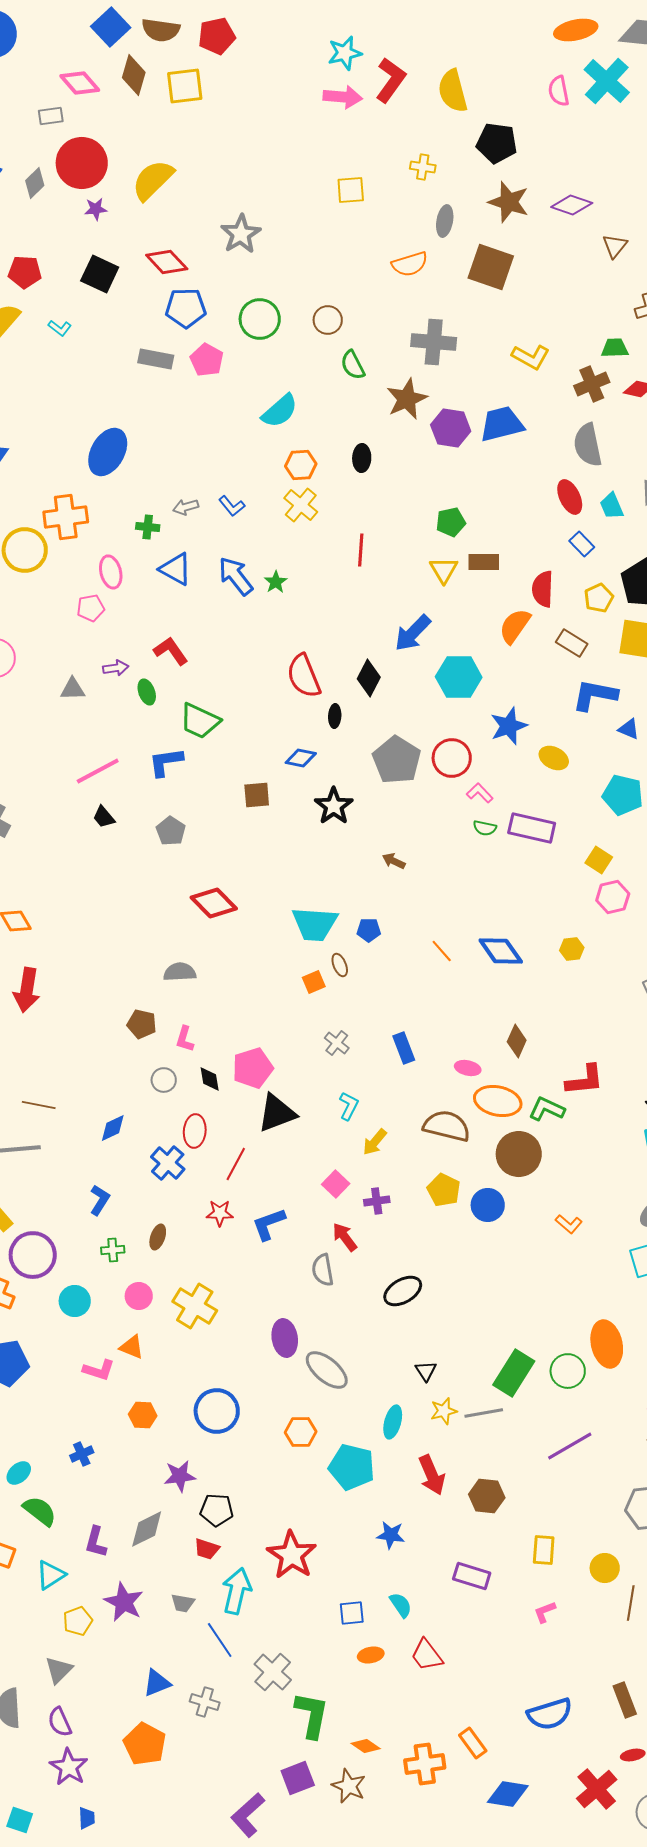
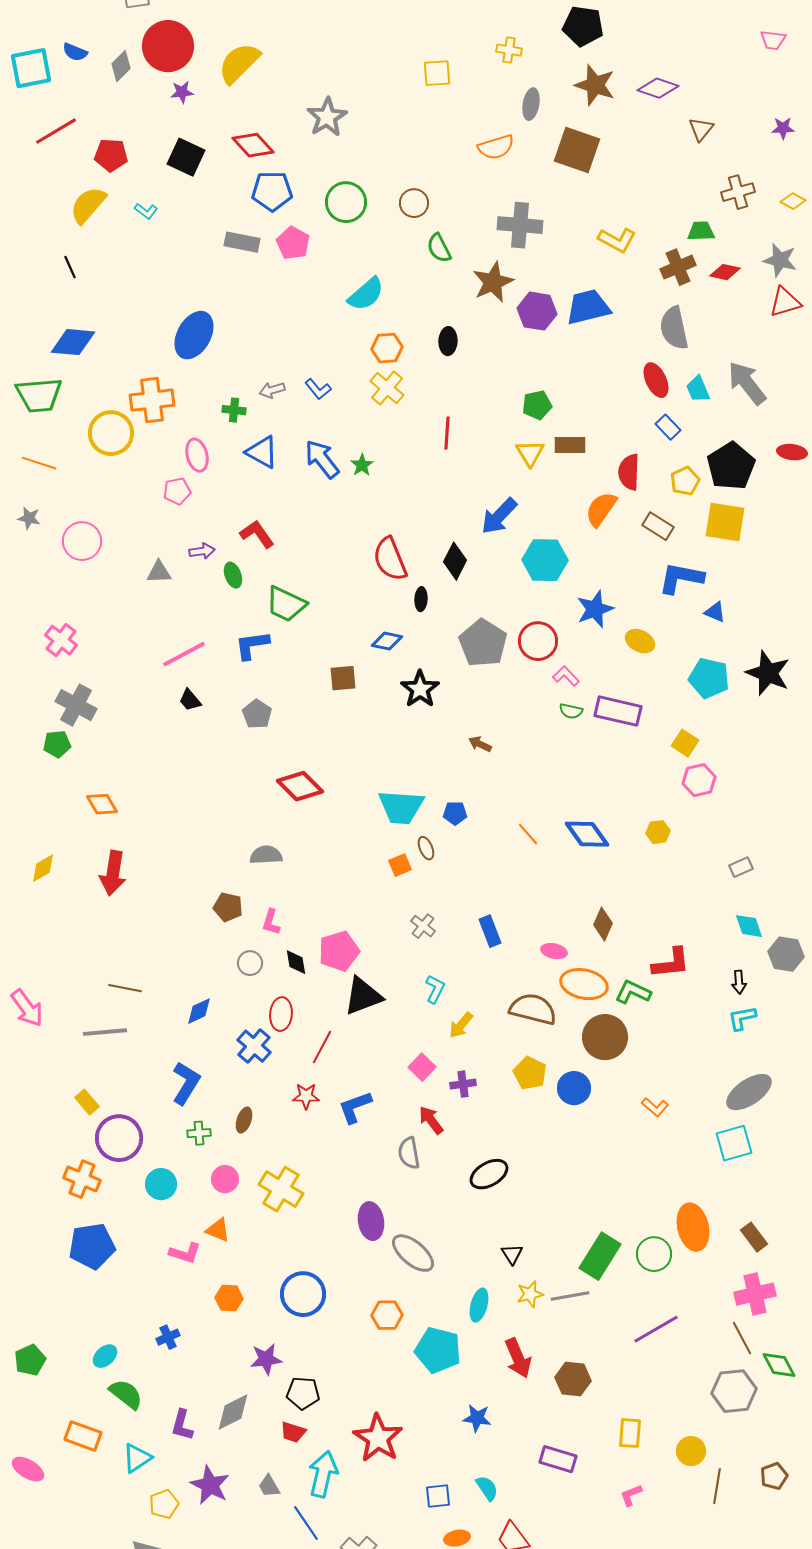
blue L-shape: (100, 1200) -> (186, 1083), size x1.4
gray trapezoid: (183, 1603) -> (269, 1486), turned 50

